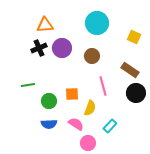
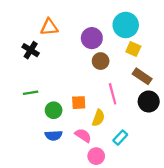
cyan circle: (97, 23) -> (126, 25), moved
yellow square: (134, 37) -> (133, 49), moved
black cross: (39, 48) -> (31, 50), moved, turned -35
purple circle: (62, 48) -> (92, 38), moved

